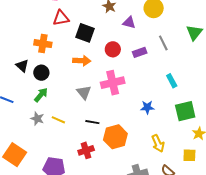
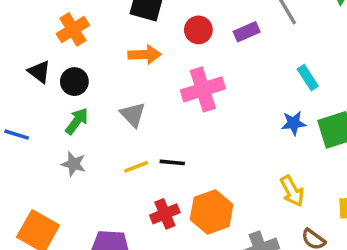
orange cross: (43, 44) -> (73, 29), turned -36
gray triangle: (84, 92) -> (133, 115), moved
blue star: (147, 107) -> (294, 123), moved
yellow line: (58, 120) -> (136, 167), moved, turned -40
orange hexagon: (115, 137) -> (212, 212), moved

